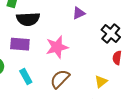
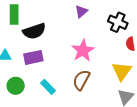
pink star: (57, 47) -> (83, 51), moved
yellow triangle: (101, 82) -> (122, 71), size x1.5

